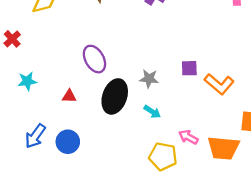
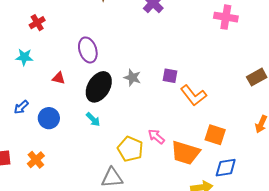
red cross: (12, 39) -> (37, 23), moved
cyan arrow: (152, 112) -> (93, 119), moved
blue arrow: (35, 136) -> (21, 107), size x0.7

